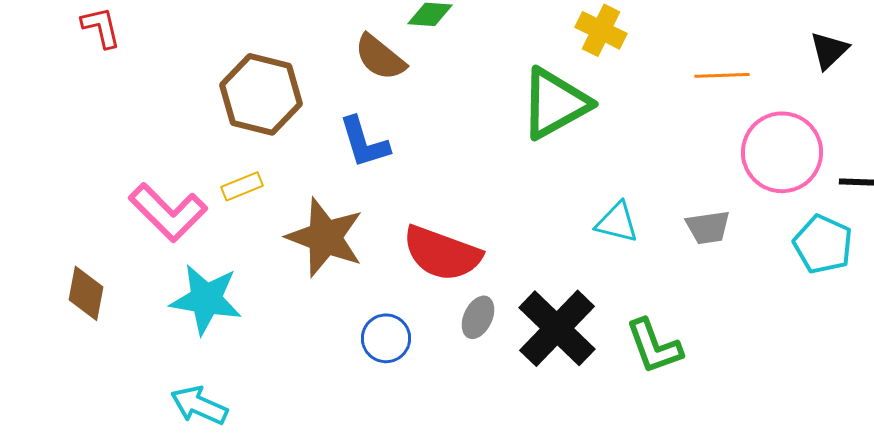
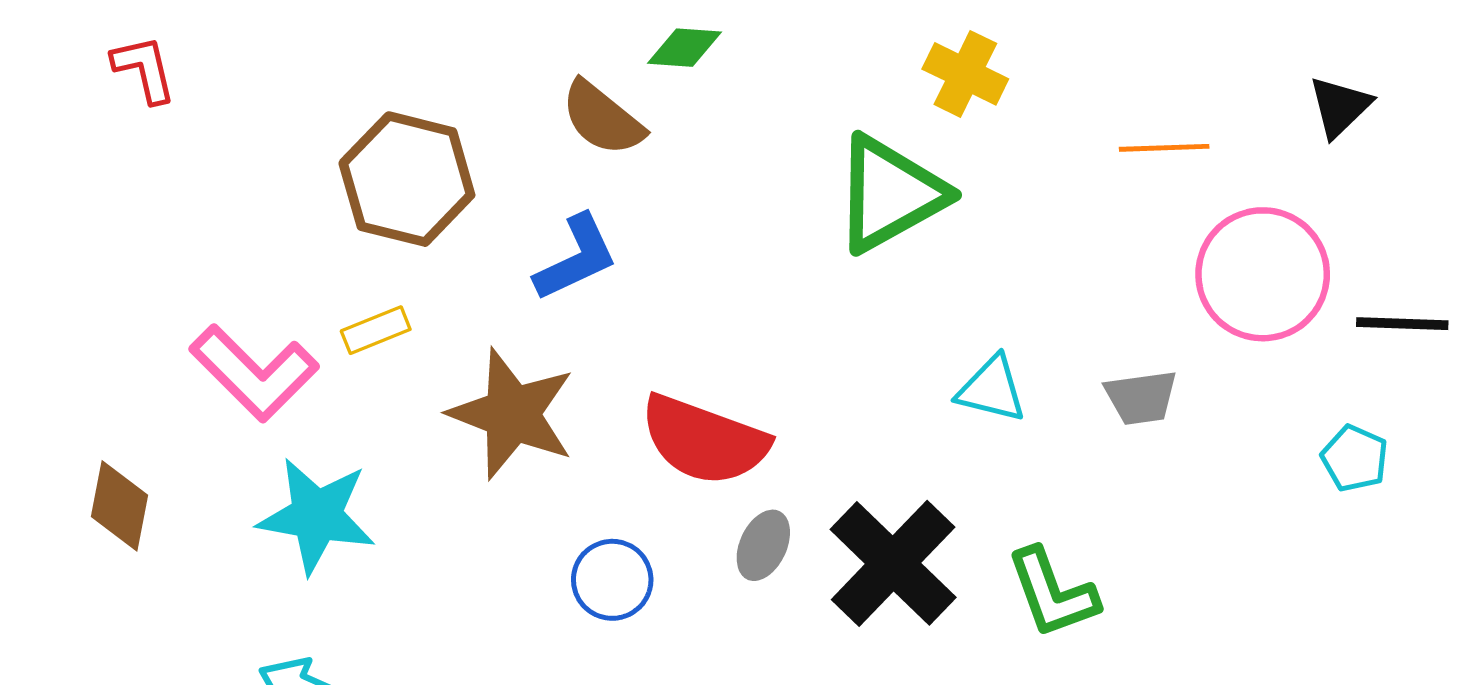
blue L-shape: (364, 142) -> (576, 258), turned -98
cyan pentagon: (823, 244) -> (1355, 458), moved, size x0.7

